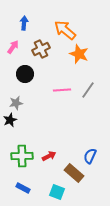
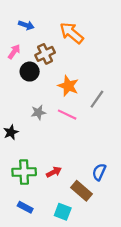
blue arrow: (24, 23) -> (26, 25), turned 104
orange star: (79, 54) -> (68, 86), moved
black circle: (25, 74) -> (30, 72), moved
pink line: (62, 90) -> (67, 115), moved, turned 30
gray star: (16, 103) -> (38, 112), moved

